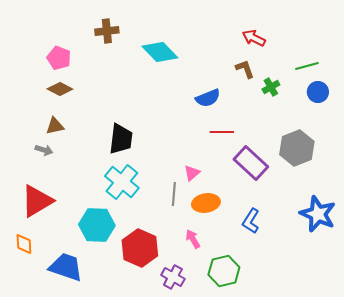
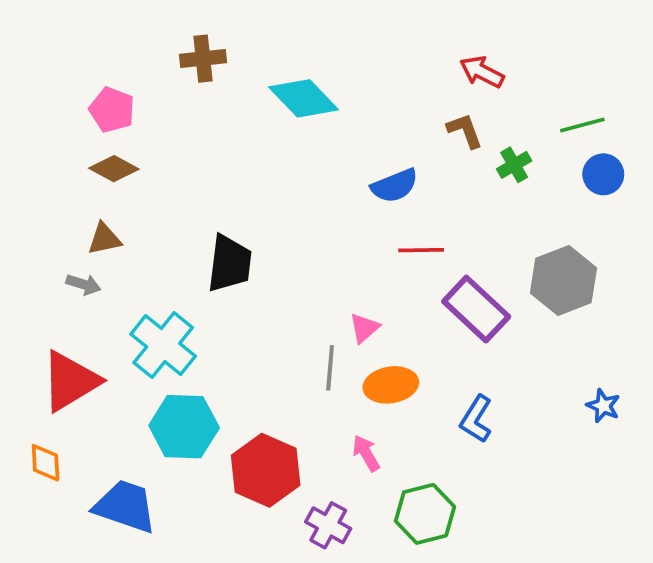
cyan cross: (122, 182) -> (163, 345), moved
blue star: (318, 214) -> (603, 406), size x0.5

